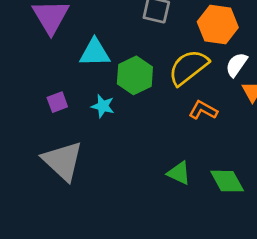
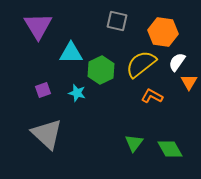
green triangle: (179, 173) -> (134, 143), turned 42

